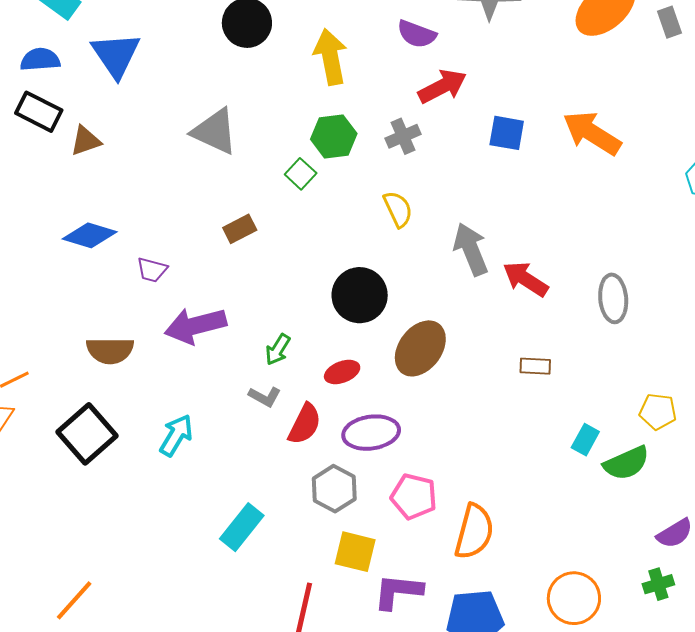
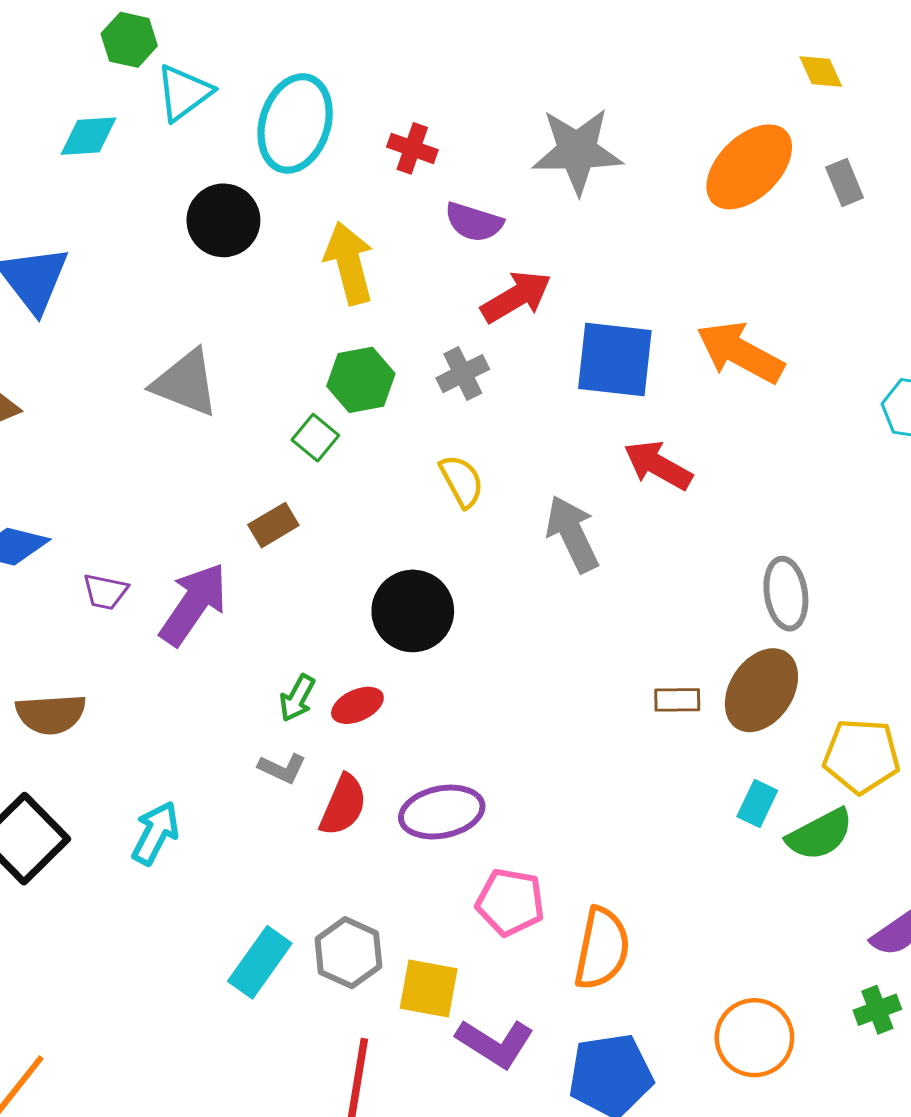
blue square: (507, 133) -> (615, 360), size x1.5
brown rectangle: (240, 229) -> (273, 525), moved
red arrow: (526, 279) -> (658, 465), moved
purple arrow: (195, 326) -> (193, 604), moved, turned 142
brown ellipse: (420, 348) -> (761, 690), moved
red ellipse: (342, 372) -> (357, 705), moved
yellow pentagon: (658, 412) -> (861, 756), size x1.4
gray hexagon: (334, 489) -> (348, 953), moved
purple L-shape: (398, 591) -> (495, 1043), turned -150

